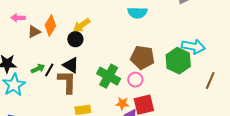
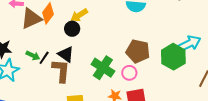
brown triangle: (34, 32) -> (31, 19), size x1.6
cyan arrow: (193, 46) -> (189, 44), turned -40
green arrow: (38, 69) -> (33, 56), turned 48

